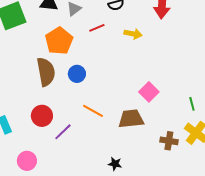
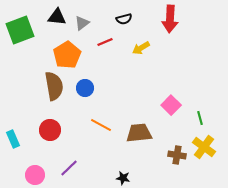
yellow arrow: (133, 34) -> (141, 48), turned 138
pink square: (149, 92) -> (171, 105), moved
purple line: (63, 132) -> (69, 168), moved

